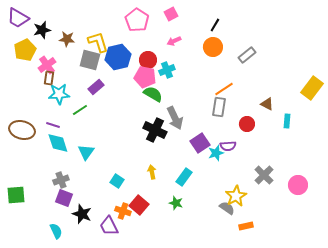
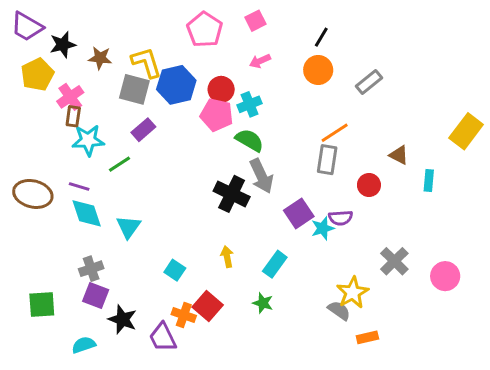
green semicircle: (153, 94) -> (249, 140), moved
green square: (16, 195) -> (42, 305), moved
cyan semicircle: (56, 231) -> (84, 345), turned -84

